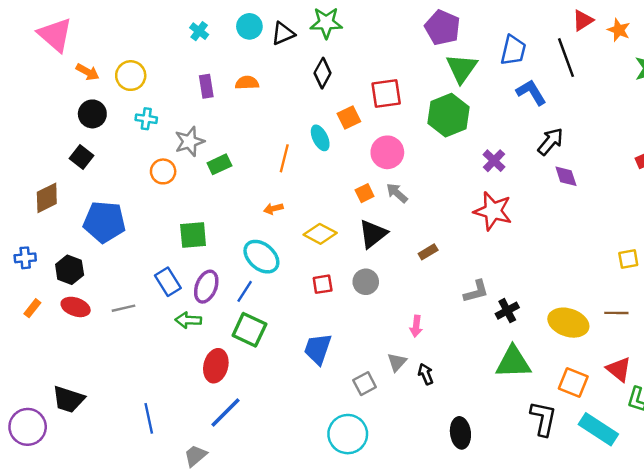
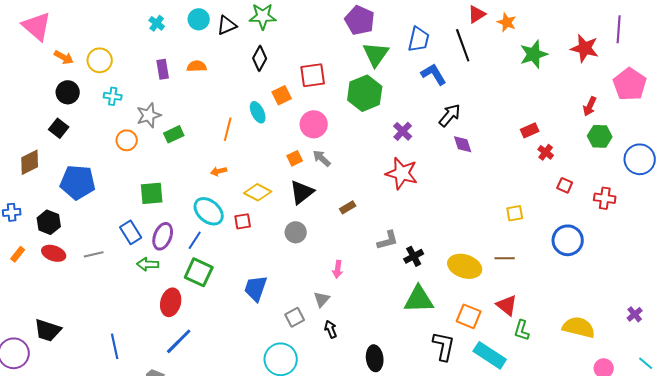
red square: (323, 284) -> (243, 221), moved
black arrow: (426, 374) -> (331, 329), moved

